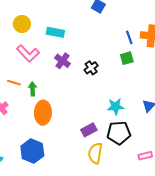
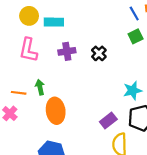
yellow circle: (22, 24) -> (29, 16), moved
pink L-shape: (28, 53) -> (28, 50), turned 65
purple cross: (63, 61) -> (67, 51), turned -35
orange line: (14, 83) -> (19, 93), moved

